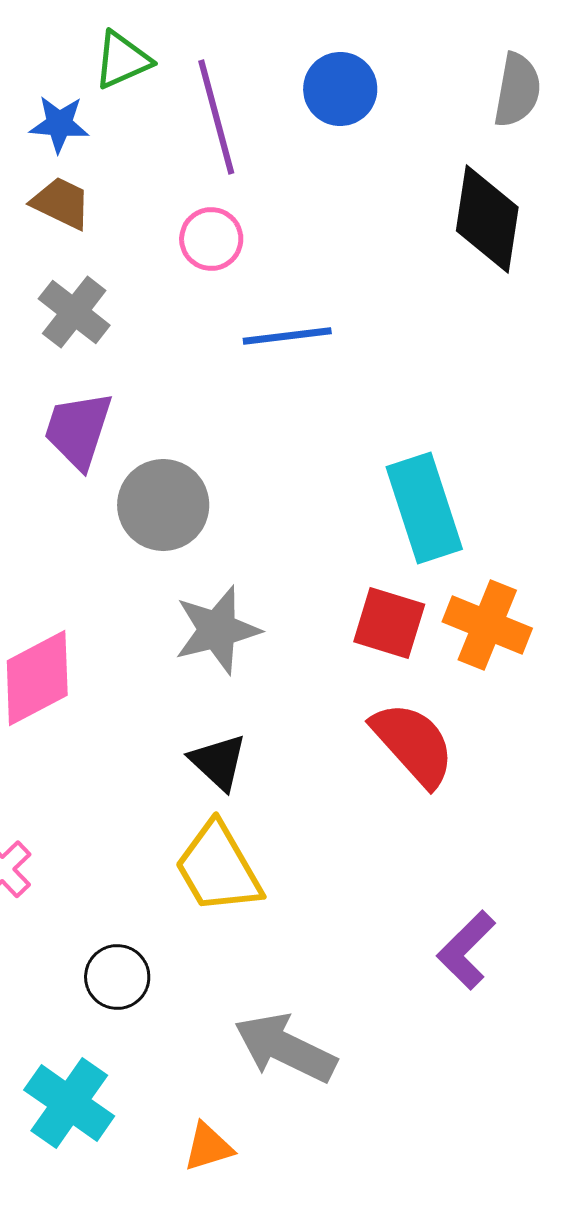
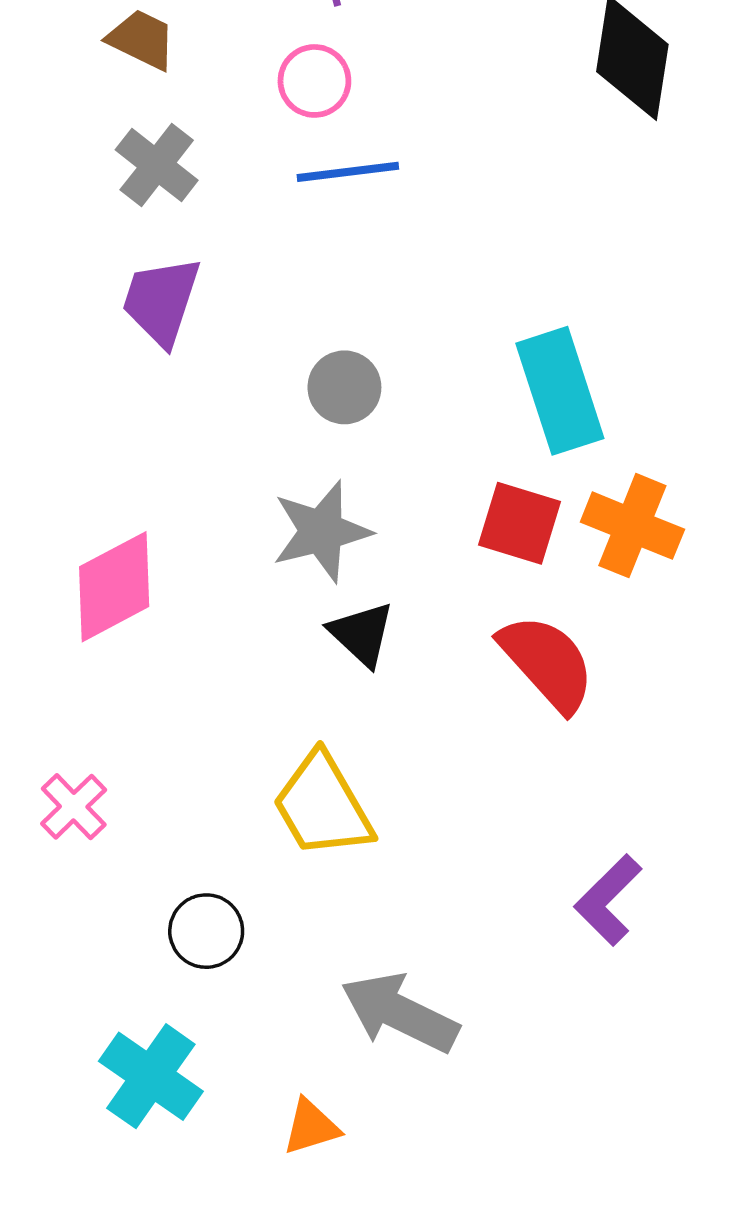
blue line: (287, 336) -> (348, 172), moved
gray circle: (163, 505) -> (344, 387), moved, size x0.7
black triangle: (218, 762) -> (362, 634), moved

